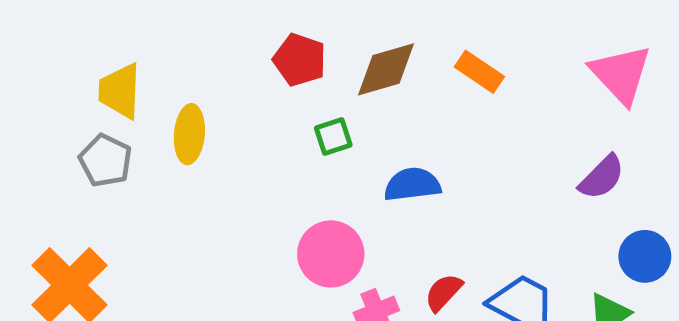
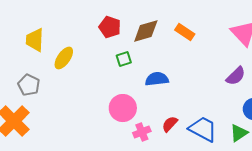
yellow ellipse: (189, 134) -> (64, 58), turned 30
gray pentagon: (105, 160) -> (29, 85), moved

